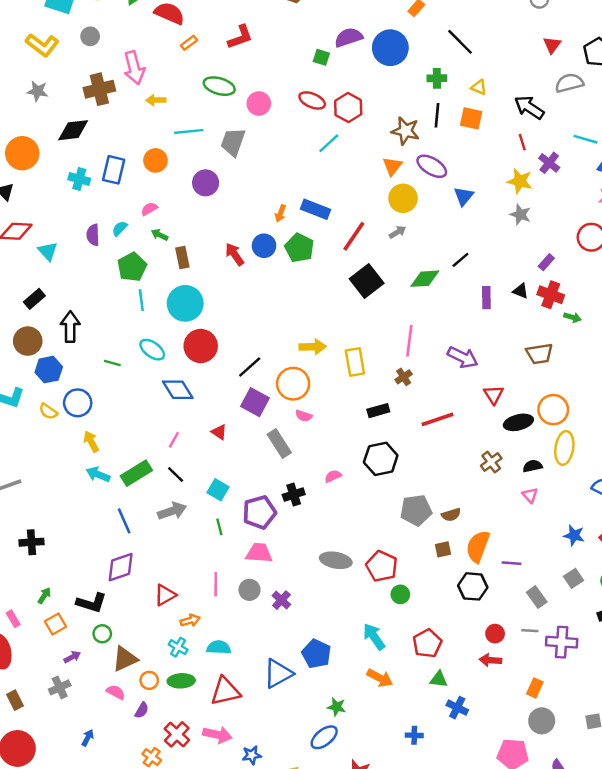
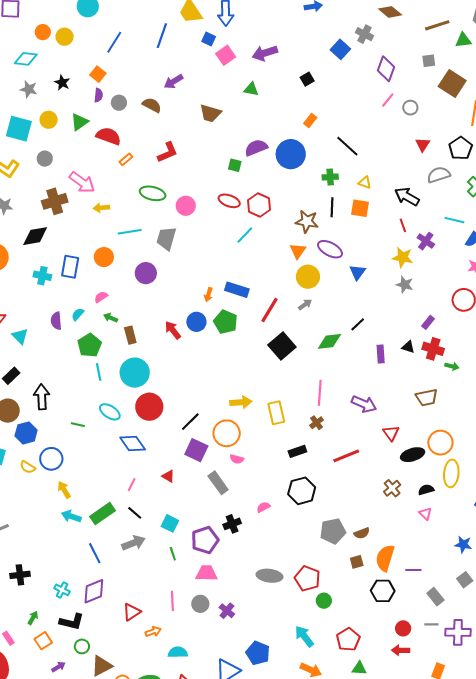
pink arrow: (134, 68) -> (82, 182), turned -36
cyan cross: (178, 647) -> (62, 590), moved

